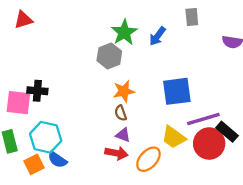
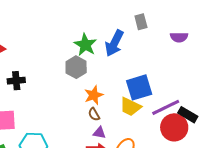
blue arrow: (157, 36) -> (114, 43), size x1.5
black cross: (37, 91) -> (16, 81), moved
yellow trapezoid: (174, 137) -> (130, 107), moved

